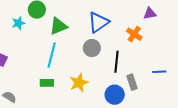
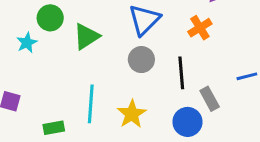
orange cross: (134, 34) -> (200, 28), turned 35
cyan line: (52, 55) -> (91, 104), moved
green rectangle: (47, 83) -> (54, 128), moved

